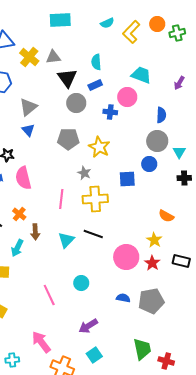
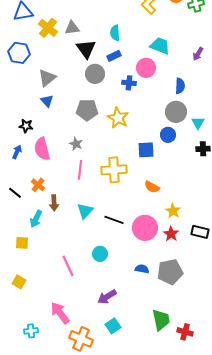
gray star: (84, 173) -> (76, 144), moved
orange semicircle: (166, 216) -> (152, 187), moved
black line: (93, 234) -> (114, 220), moved

